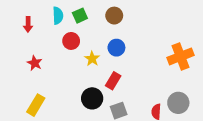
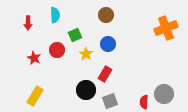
green square: (80, 16) -> (75, 35), moved
red circle: (71, 41) -> (57, 50), moved
orange cross: (181, 56) -> (166, 28), moved

